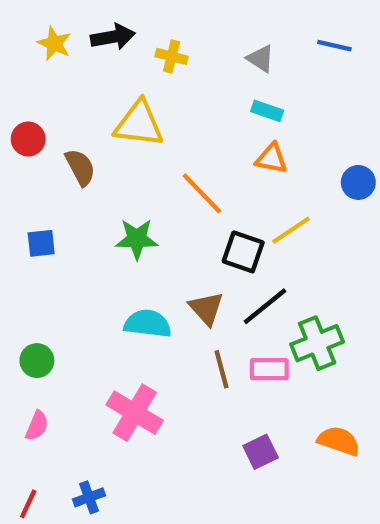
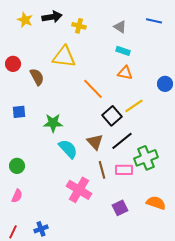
green star: (137, 239) -> (53, 123), moved
black square: (243, 252) -> (112, 116), turned 30
cyan semicircle: (148, 324) -> (68, 149), turned 40
pink cross: (135, 413) -> (79, 190), moved

